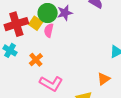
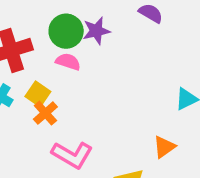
yellow square: (36, 23) -> (38, 94), moved
pink semicircle: (49, 30) -> (68, 62), turned 96

